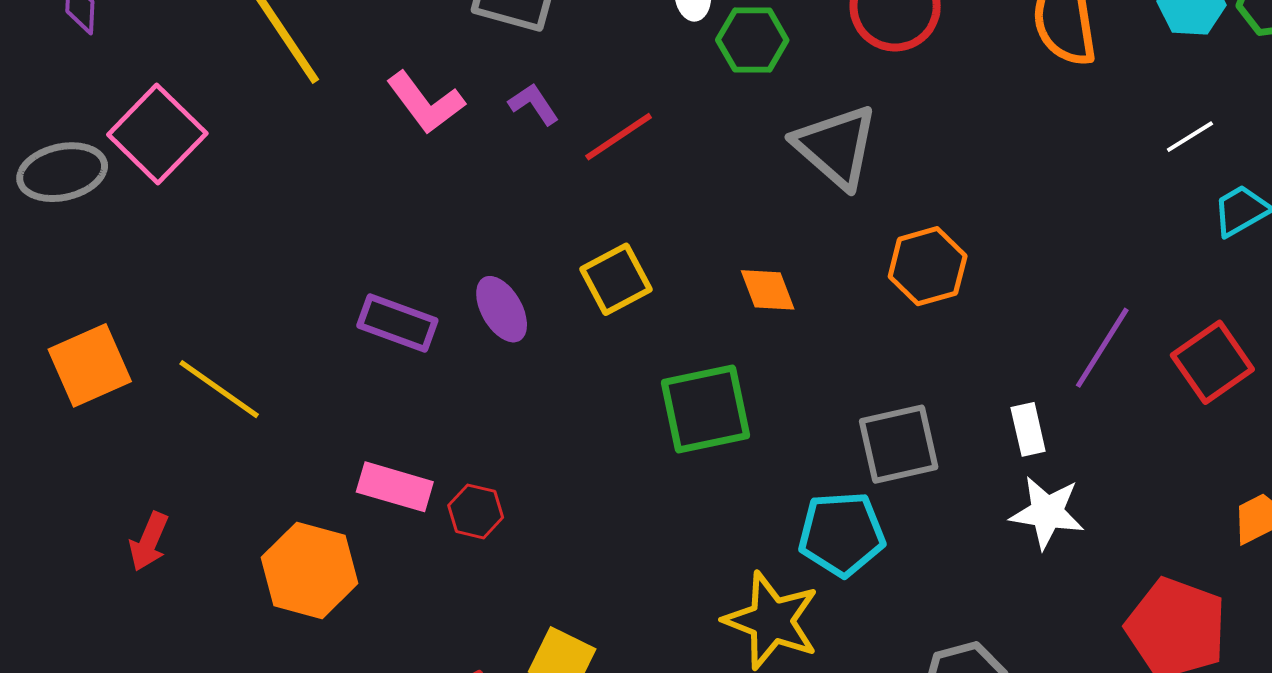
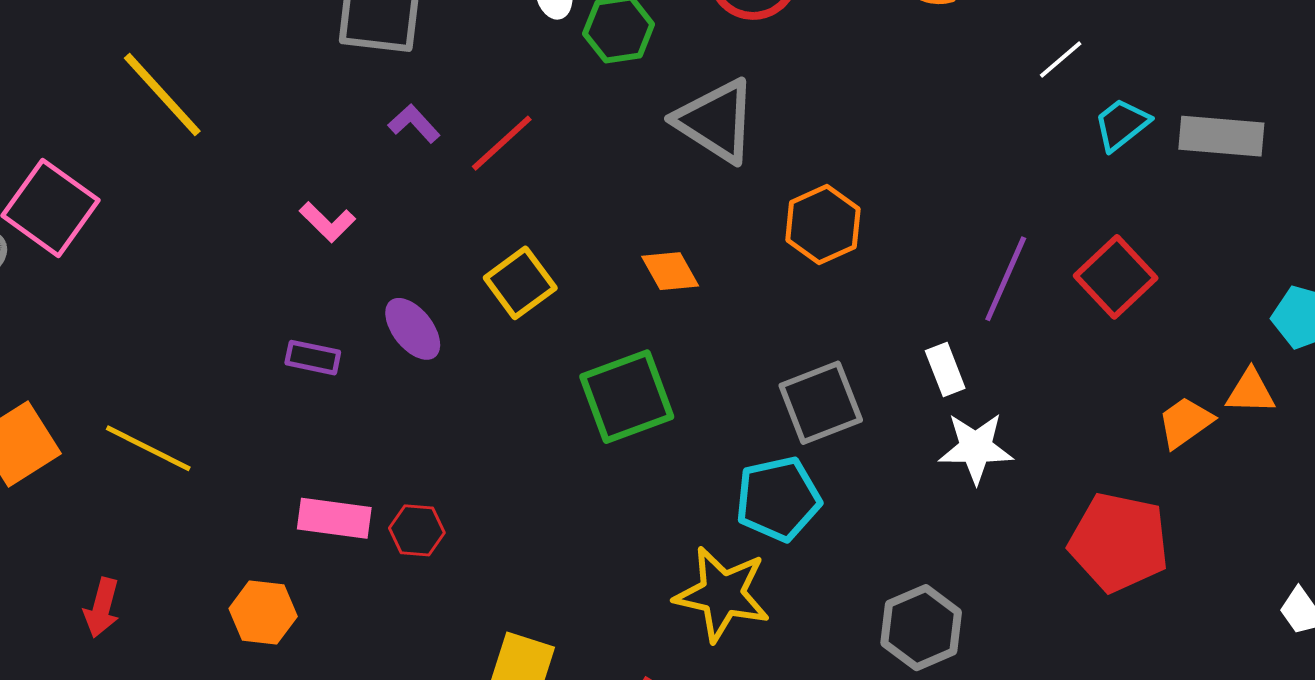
pink L-shape: (425, 103) -> (327, 222), moved, size x0.7
purple rectangle: (397, 323) -> (313, 358), size x0.7
orange hexagon: (310, 570) -> (263, 612), size x0.7

